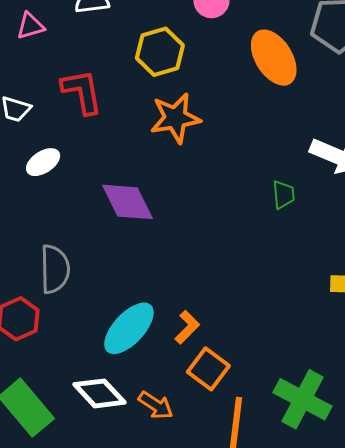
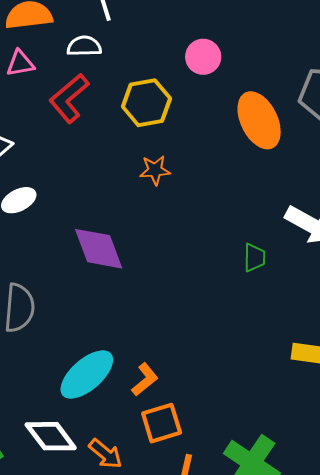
red L-shape: (82, 92) -> (69, 98), moved, turned -126
orange star: (175, 118) -> (155, 170), size x0.6
orange square: (208, 369) -> (162, 423), turned 30

